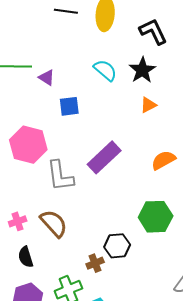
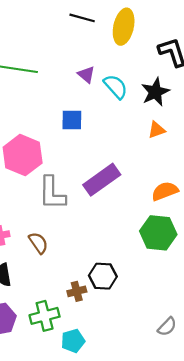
purple triangle: (47, 78) -> (86, 75), moved
green hexagon: (156, 217) -> (158, 233), moved
brown semicircle: (54, 223) -> (38, 243), size x0.7

